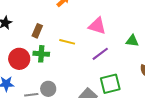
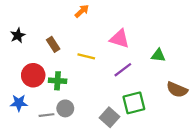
brown rectangle: (37, 31) -> (53, 44), turned -56
green cross: (41, 54) -> (58, 81), moved

